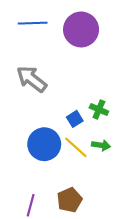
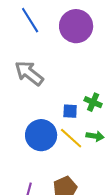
blue line: (33, 23) -> (30, 20), turned 60
blue square: (75, 119) -> (70, 111), turned 35

